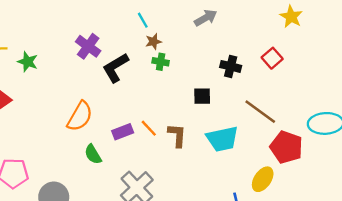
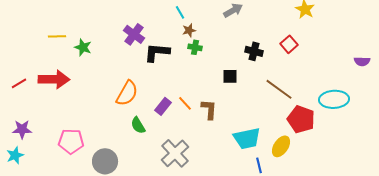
black L-shape: (115, 68) -> (157, 52), turned 36
purple rectangle: (123, 132) -> (163, 106), turned -30
cyan trapezoid: (222, 139) -> (247, 138), moved

